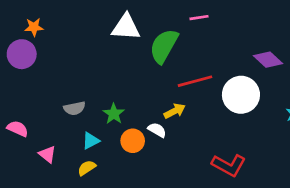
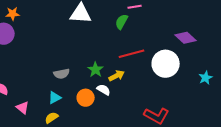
green semicircle: (164, 46) -> (122, 22), moved, size x0.6
gray semicircle: (74, 108) -> (62, 74), moved
green star: (114, 114) -> (96, 70), moved

